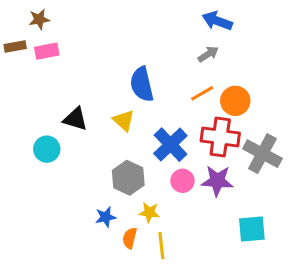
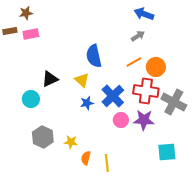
black triangle: (75, 119) -> (50, 79), turned -42
gray hexagon: (128, 178) -> (43, 137), moved
yellow star: (149, 212) -> (71, 142), moved
blue star: (106, 217) -> (87, 103), moved

